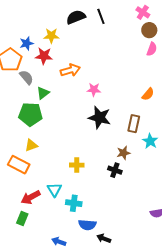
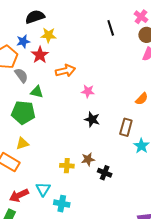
black line: (101, 16) -> (111, 28), moved
black semicircle: (76, 17) -> (35, 17), moved
red star: (44, 56) -> (40, 55), turned 30
green triangle: (43, 93) -> (37, 92), turned 48
black star: (100, 117) -> (92, 119), size x0.7
brown star: (123, 153) -> (88, 159), moved

